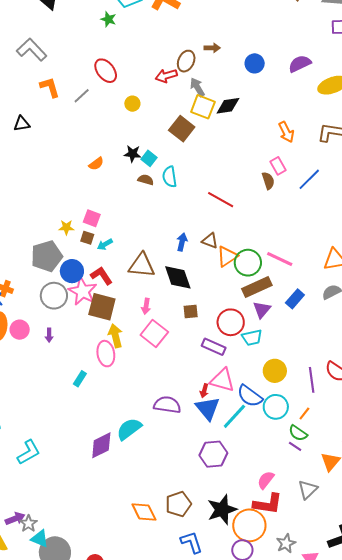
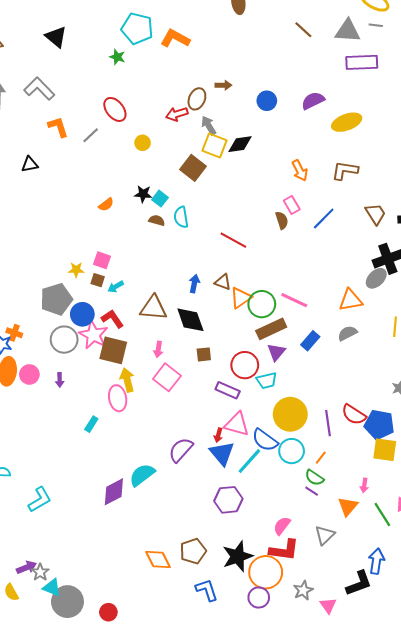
yellow circle: (275, 371) -> (290, 414), size x1.4
purple semicircle: (167, 405) -> (181, 450), turned -56

